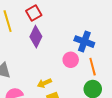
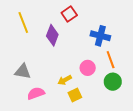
red square: (34, 13) -> (69, 14), moved
pink circle: (71, 60) -> (88, 68), moved

